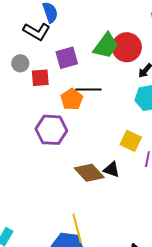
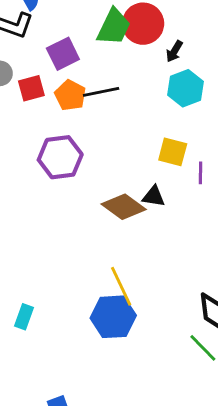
orange pentagon: (72, 99) -> (70, 95), moved

